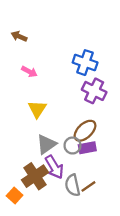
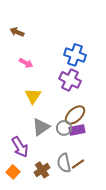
purple cross: (94, 91) -> (70, 80), moved
purple arrow: (54, 167) -> (20, 147), moved
brown cross: (35, 176) -> (42, 170), moved, size x0.7

